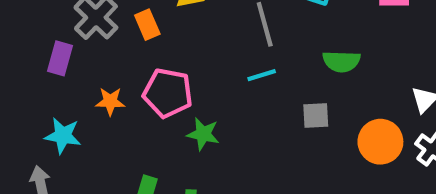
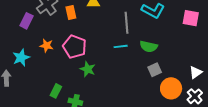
green semicircle: (341, 61) -> (149, 46), moved
gray square: (316, 115) -> (155, 70), moved, turned -32
cyan star: (63, 136) -> (21, 58), turned 30

